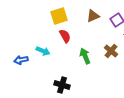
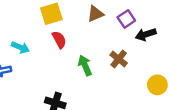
cyan arrow: (43, 51) -> (20, 47), moved

